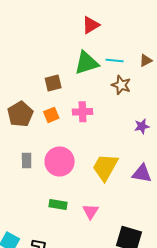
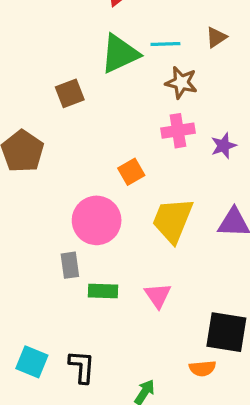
pink cross: (83, 112) -> (178, 131), moved
orange square: (51, 115) -> (131, 172), moved
gray rectangle: (27, 161) -> (70, 265), moved

